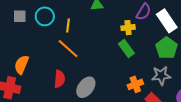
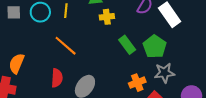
yellow line: (68, 25) -> (66, 11), moved
yellow cross: (128, 28) -> (107, 17), moved
green pentagon: (167, 48) -> (155, 47), moved

